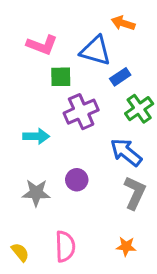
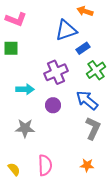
pink L-shape: (42, 45) -> (16, 19), moved
blue triangle: (96, 51) -> (66, 30), turned -35
green square: (61, 77) -> (11, 48), moved
purple circle: (77, 180) -> (53, 105), moved

